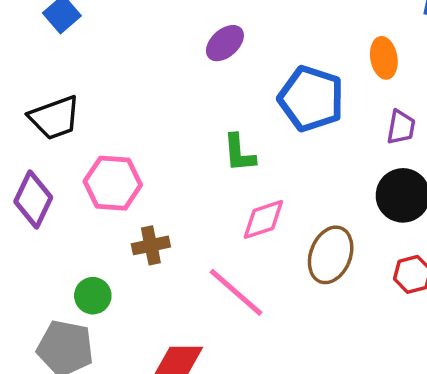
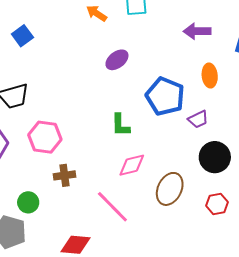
purple trapezoid: (401, 127) -> (198, 119), moved, turned 50

